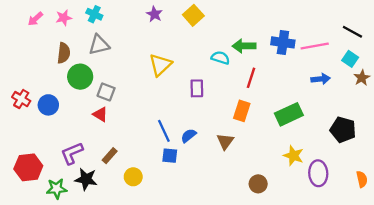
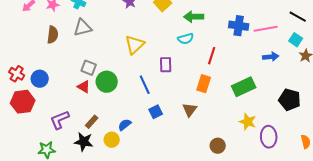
green arrow: (244, 46) -> (194, 17), moved
cyan semicircle: (220, 58) -> (186, 39), turned 147
green circle: (80, 77) -> (107, 82), moved
blue line: (164, 131) -> (145, 85), moved
blue semicircle: (189, 136) -> (125, 125), moved
blue square: (170, 156) -> (156, 112), moved, turned -32
red hexagon: (28, 167) -> (23, 102), moved
black star: (86, 179) -> (84, 142), moved

